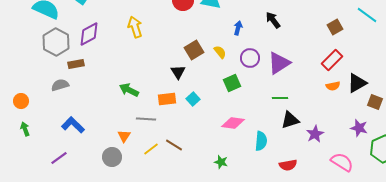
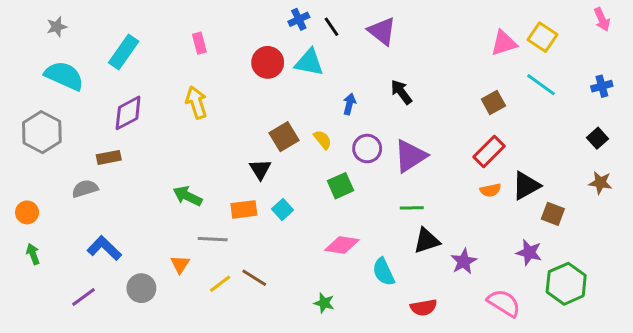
gray hexagon: (56, 42) -> (42, 132), moved
cyan semicircle: (261, 141) -> (384, 272), turned 150
gray circle: (112, 157) -> (141, 288), moved

